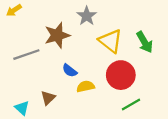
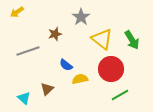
brown star: (57, 35) -> (55, 34), size x0.6

